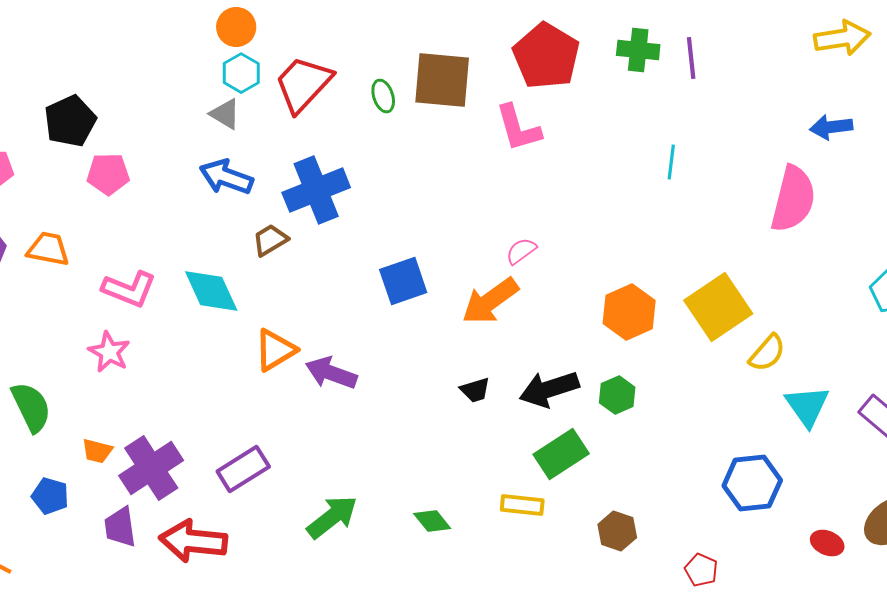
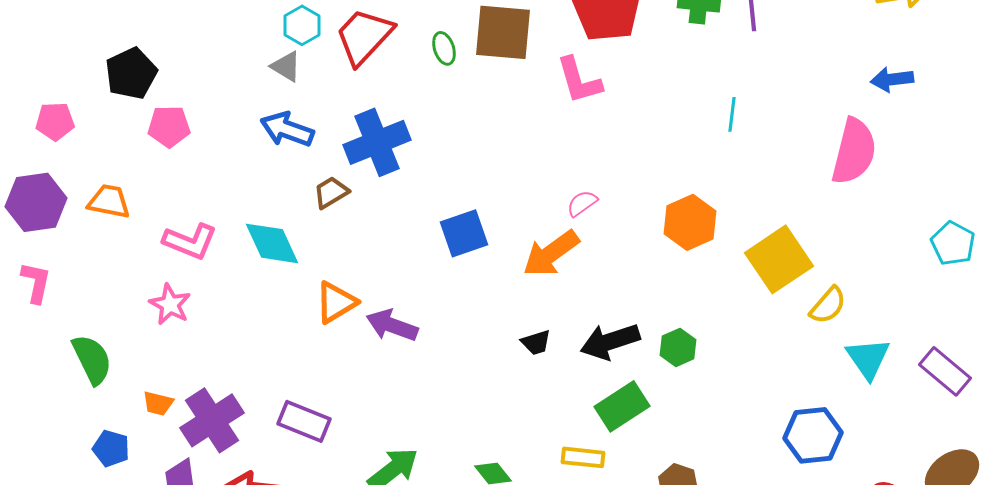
orange hexagon: (629, 312) -> (690, 222), moved
purple rectangle: (243, 469) -> (304, 421), turned 54

